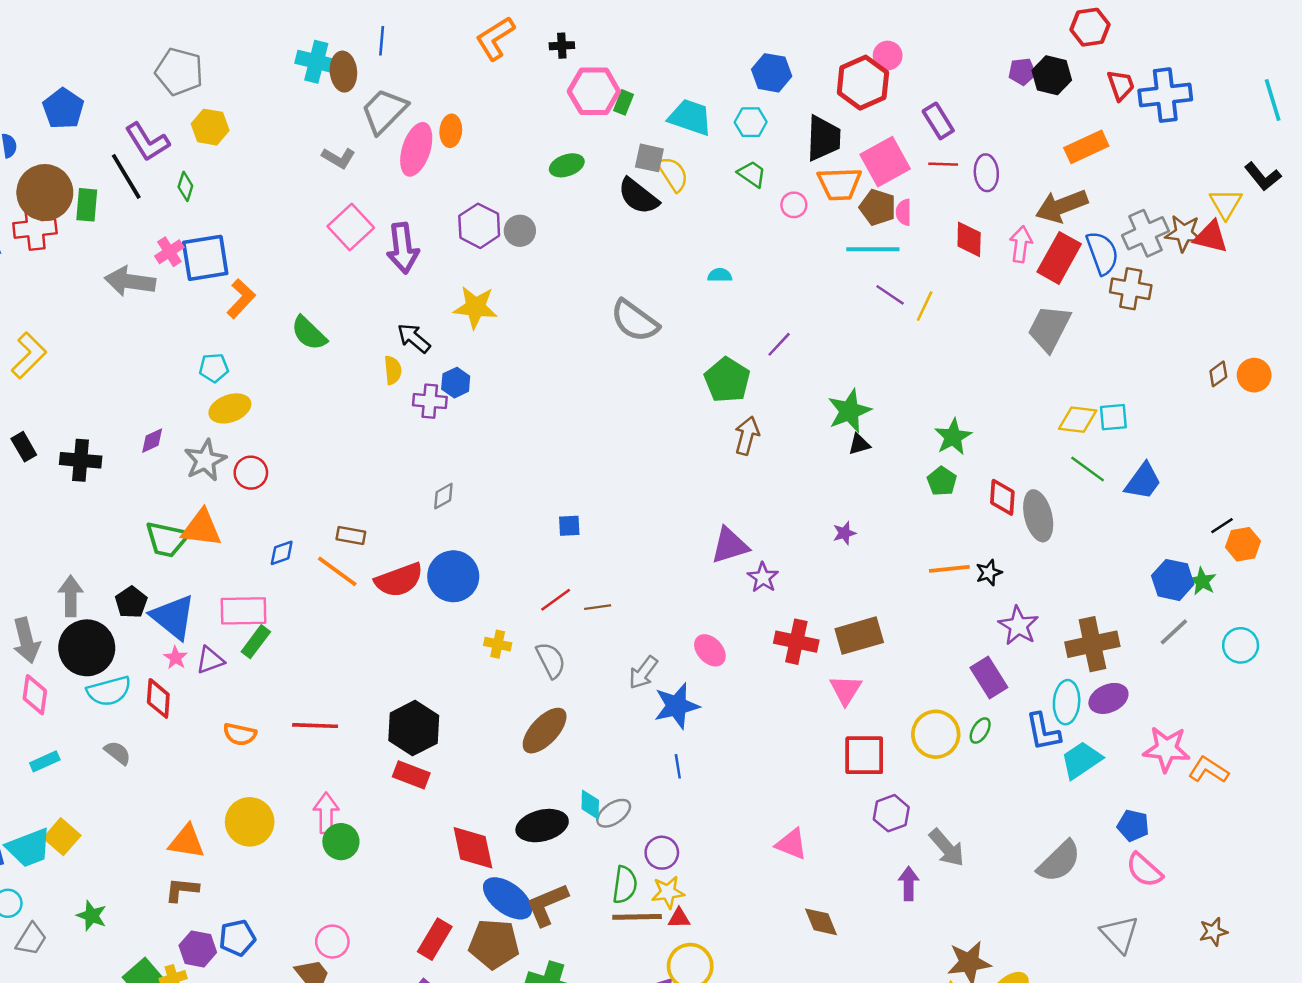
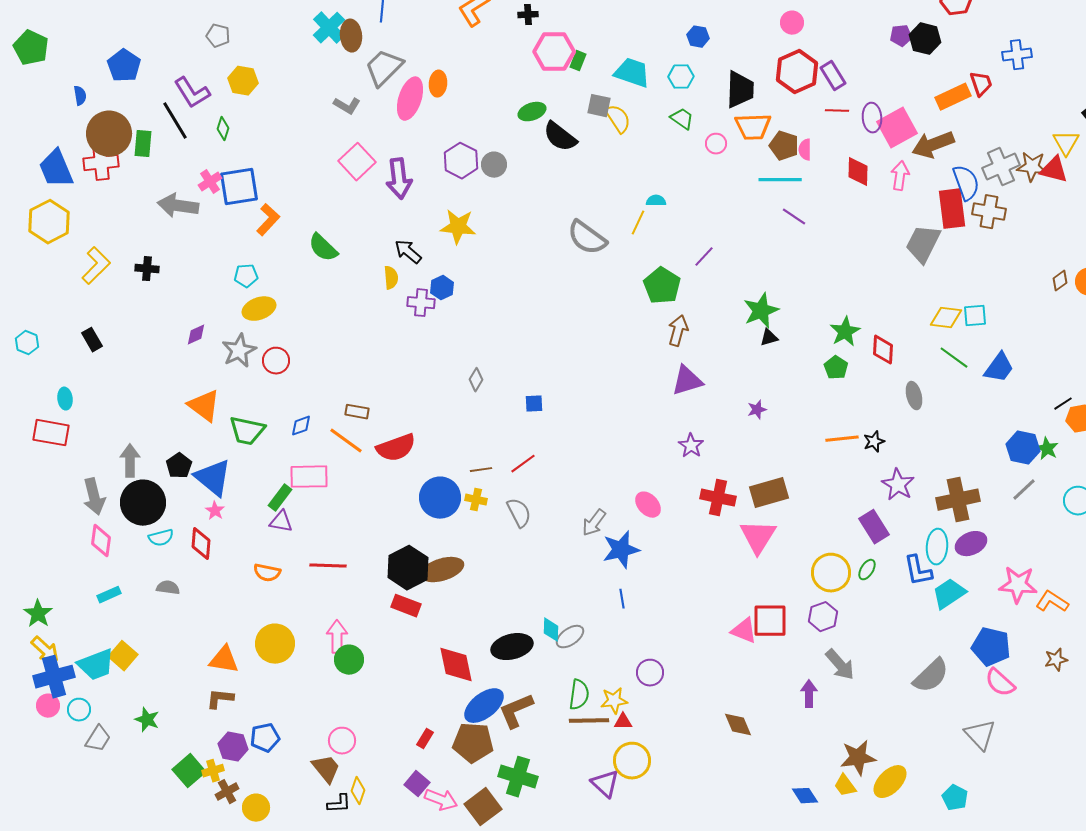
cyan cross: (316, 62) -> (329, 28), turned 32
gray pentagon: (179, 72) -> (218, 36), size x0.6
blue hexagon: (772, 73) -> (698, 37), size x0.7
red hexagon: (863, 83) -> (797, 72), moved
red trapezoid: (1121, 85) -> (981, 84), moved
blue cross: (1165, 95) -> (1017, 55), size x0.7
pink square: (885, 162) -> (897, 128), moved
black semicircle: (638, 196) -> (560, 137), moved
red rectangle: (1059, 258) -> (952, 209), moved, turned -36
yellow line: (925, 306) -> (638, 223), moved
black cross: (81, 460) -> (147, 269), moved, size x0.7
gray diamond: (443, 496) -> (476, 380), moved, turned -30
red diamond: (1002, 497) -> (883, 350), moved
gray ellipse: (1038, 516) -> (914, 396), size x0.7
orange triangle: (202, 528) -> (204, 406), moved, turned 30
green trapezoid: (167, 539) -> (247, 431), moved
purple triangle: (730, 545) -> (687, 381), moved
blue circle: (453, 576) -> (440, 498), moved
brown line: (598, 607) -> (481, 470), moved
pink rectangle: (243, 611) -> (309, 477), moved
purple triangle: (210, 660) -> (281, 522), moved, turned 30
pink triangle: (846, 690) -> (758, 537), size x1.4
cyan semicircle: (109, 691) -> (161, 538), size x0.7
brown ellipse: (545, 731) -> (442, 570), moved, turned 30
gray semicircle: (118, 753) -> (168, 588), turned -30
red square: (864, 755) -> (770, 621), moved
purple hexagon: (891, 813) -> (823, 617), moved
blue pentagon: (1133, 826) -> (991, 647), size x1.5
pink triangle: (791, 844) -> (744, 631), moved
purple circle: (662, 853) -> (650, 673), moved
blue ellipse: (508, 898) -> (484, 706), turned -75
brown star: (1213, 932) -> (1056, 660), moved
red rectangle: (435, 939) -> (425, 739), size x0.6

